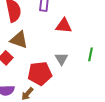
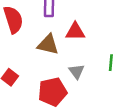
brown triangle: (19, 40) -> (48, 44), moved

